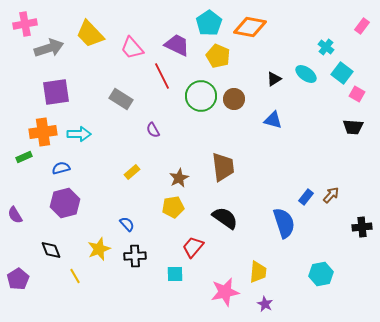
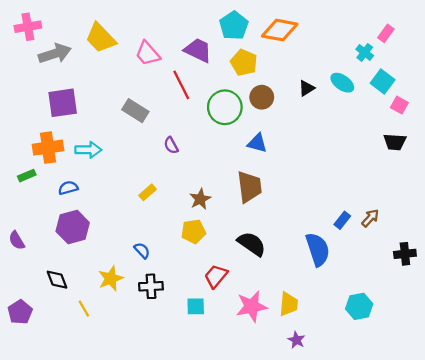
pink rectangle: (362, 26) -> (386, 33), moved
brown circle: (234, 99) -> (262, 97), moved
blue triangle: (273, 120) -> (257, 143), moved
pink star: (225, 292) -> (252, 306), moved

